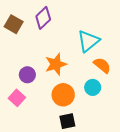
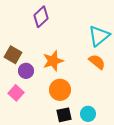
brown square: (14, 24) -> (13, 55), moved
cyan triangle: (88, 41) -> (99, 36), moved
cyan circle: (93, 87) -> (88, 114), moved

